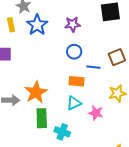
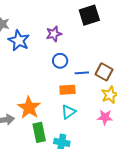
brown square: (117, 57) -> (104, 72), moved, turned -30
pink star: (96, 113) -> (105, 117), moved

